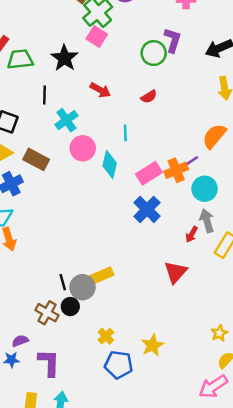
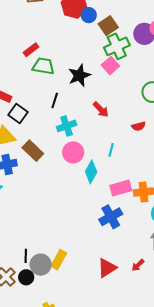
red arrow: (192, 234) -> (138, 265), moved
red triangle: (175, 272) -> (107, 268), moved
yellow rectangle: (102, 276) -> (59, 260), turned -54

